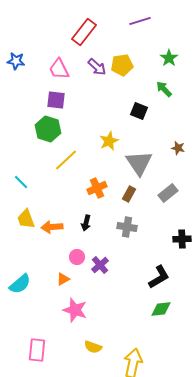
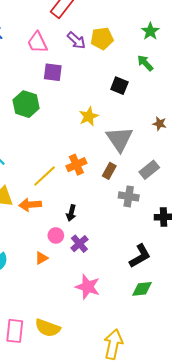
purple square: (56, 100) -> (53, 72), moved
yellow line: (66, 160) -> (45, 176), moved
black arrow: (86, 223) -> (71, 213), moved
gray cross: (127, 227) -> (129, 196), moved
pink star: (75, 310) -> (88, 287), moved
yellow semicircle: (93, 347) -> (48, 328), moved, size x1.4

